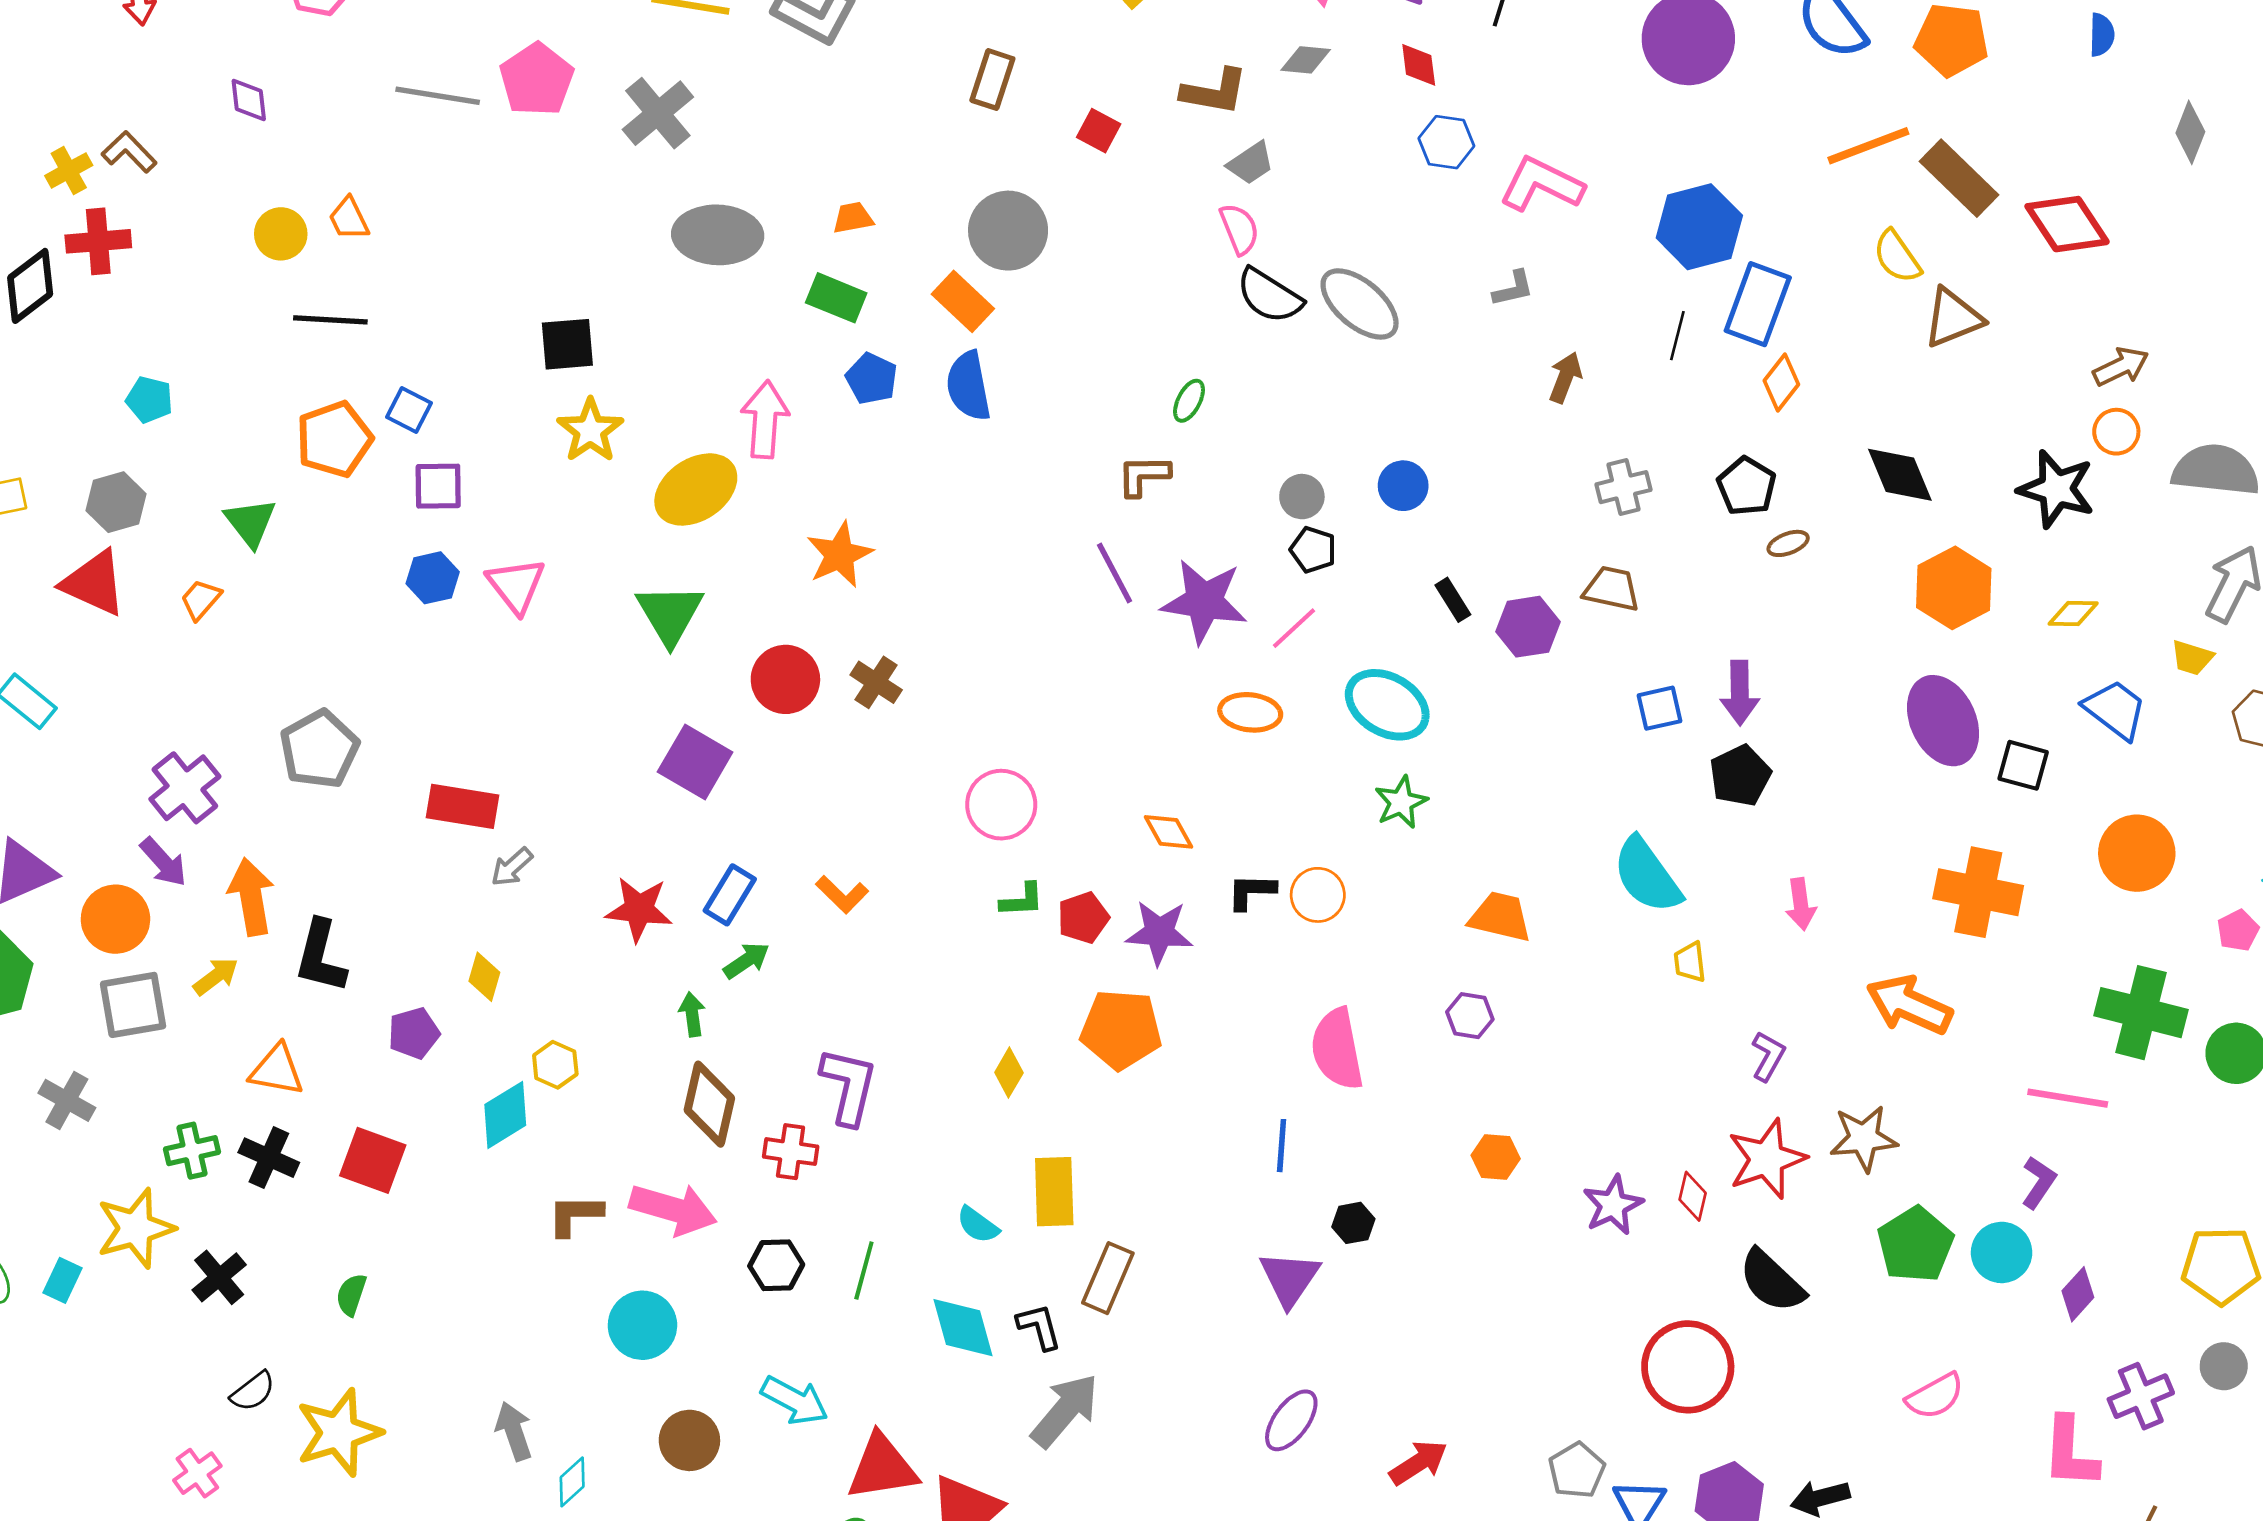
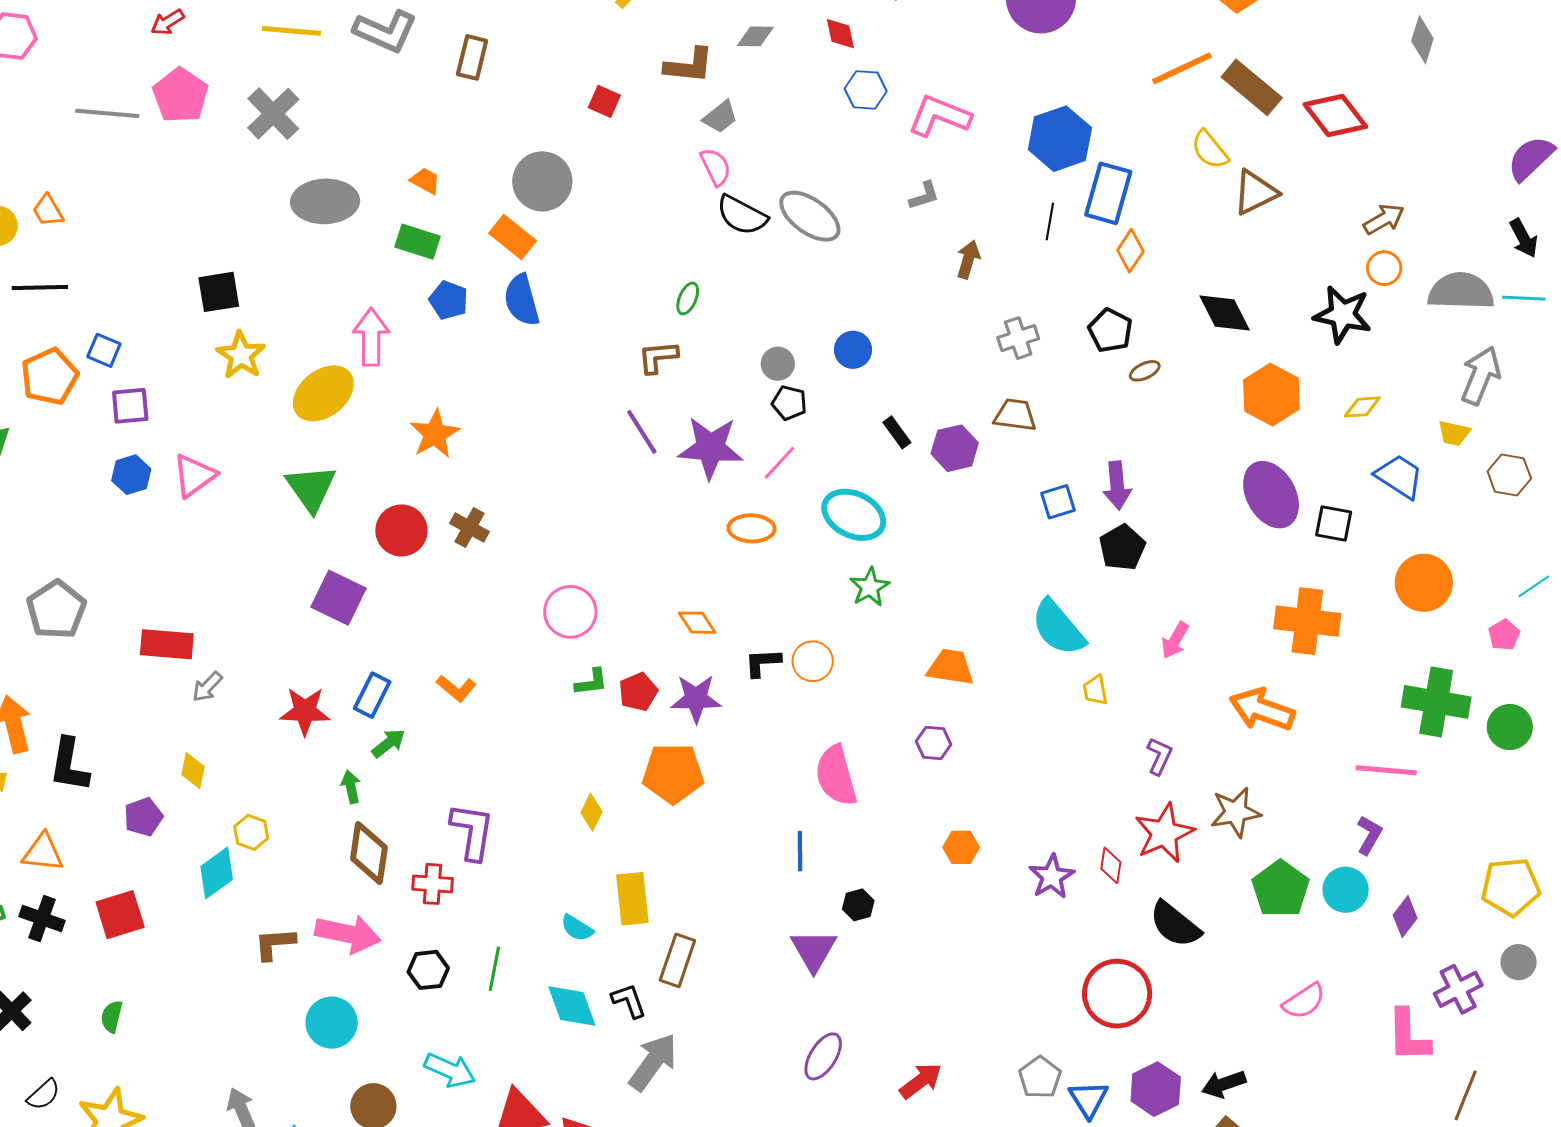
brown rectangle: (992, 79) -> (472, 57), moved
orange trapezoid: (853, 218) -> (425, 181), turned 44
pink triangle: (516, 585) -> (194, 476), turned 36
pink arrow: (1801, 904) -> (1175, 640), turned 42
red square: (373, 1160) -> (120, 915), turned -33

